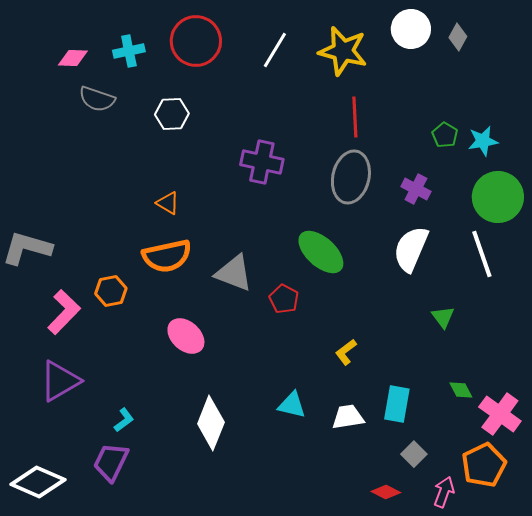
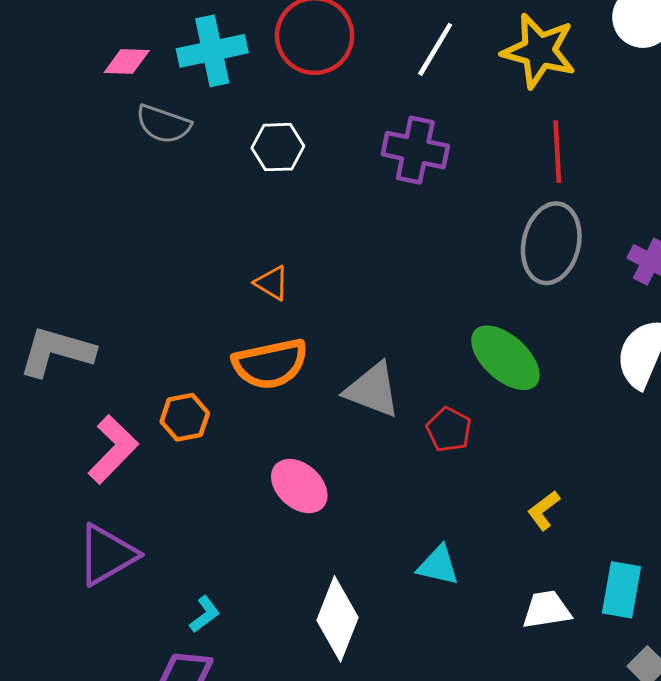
cyan cross: (129, 51) -> (212, 51), size x1.4
purple cross: (262, 162) -> (415, 150), moved
cyan triangle: (292, 405) -> (438, 565), moved

